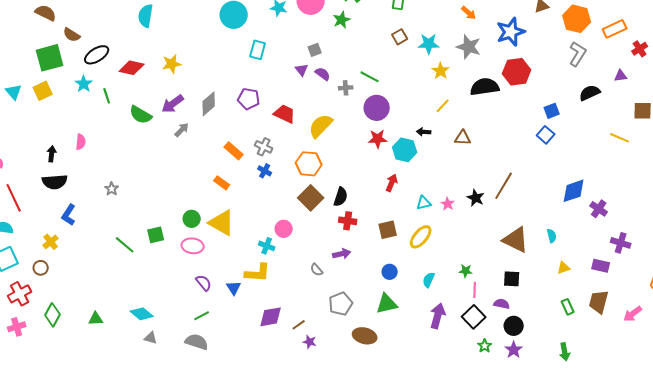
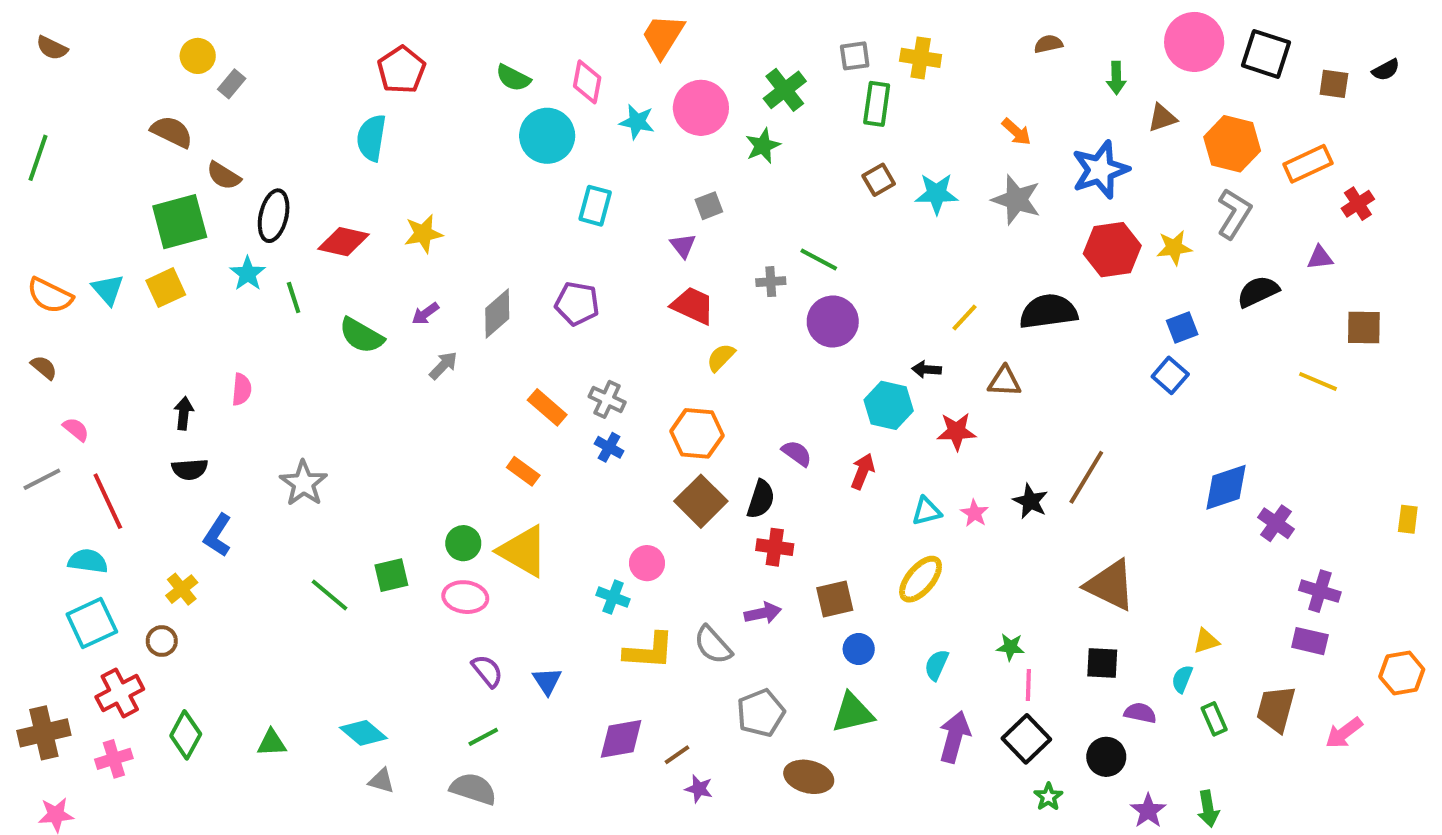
black ellipse: (97, 55) -> (274, 216), turned -45
yellow star: (441, 71) -> (1174, 248), moved, turned 30
purple semicircle: (323, 74) -> (797, 453), moved
black semicircle: (485, 87) -> (1048, 312), moved
purple arrow: (173, 104) -> (425, 314), size x0.6
red trapezoid: (285, 114) -> (693, 306), moved
yellow semicircle: (321, 126) -> (721, 357), size x0.6
red star: (378, 139) -> (957, 431), moved
black semicircle: (55, 182) -> (190, 469), size x0.7
gray star: (112, 189) -> (304, 483), size x1.6
brown square: (388, 230) -> (835, 599), moved
cyan semicircle: (552, 236) -> (1182, 679), moved, turned -144
purple rectangle: (601, 266) -> (1310, 641), moved
gray semicircle: (317, 270) -> (713, 645), size x1.5
yellow L-shape: (258, 273) -> (649, 651), moved
purple semicircle: (502, 304) -> (1140, 713), moved
purple star: (514, 350) -> (1148, 811), moved

